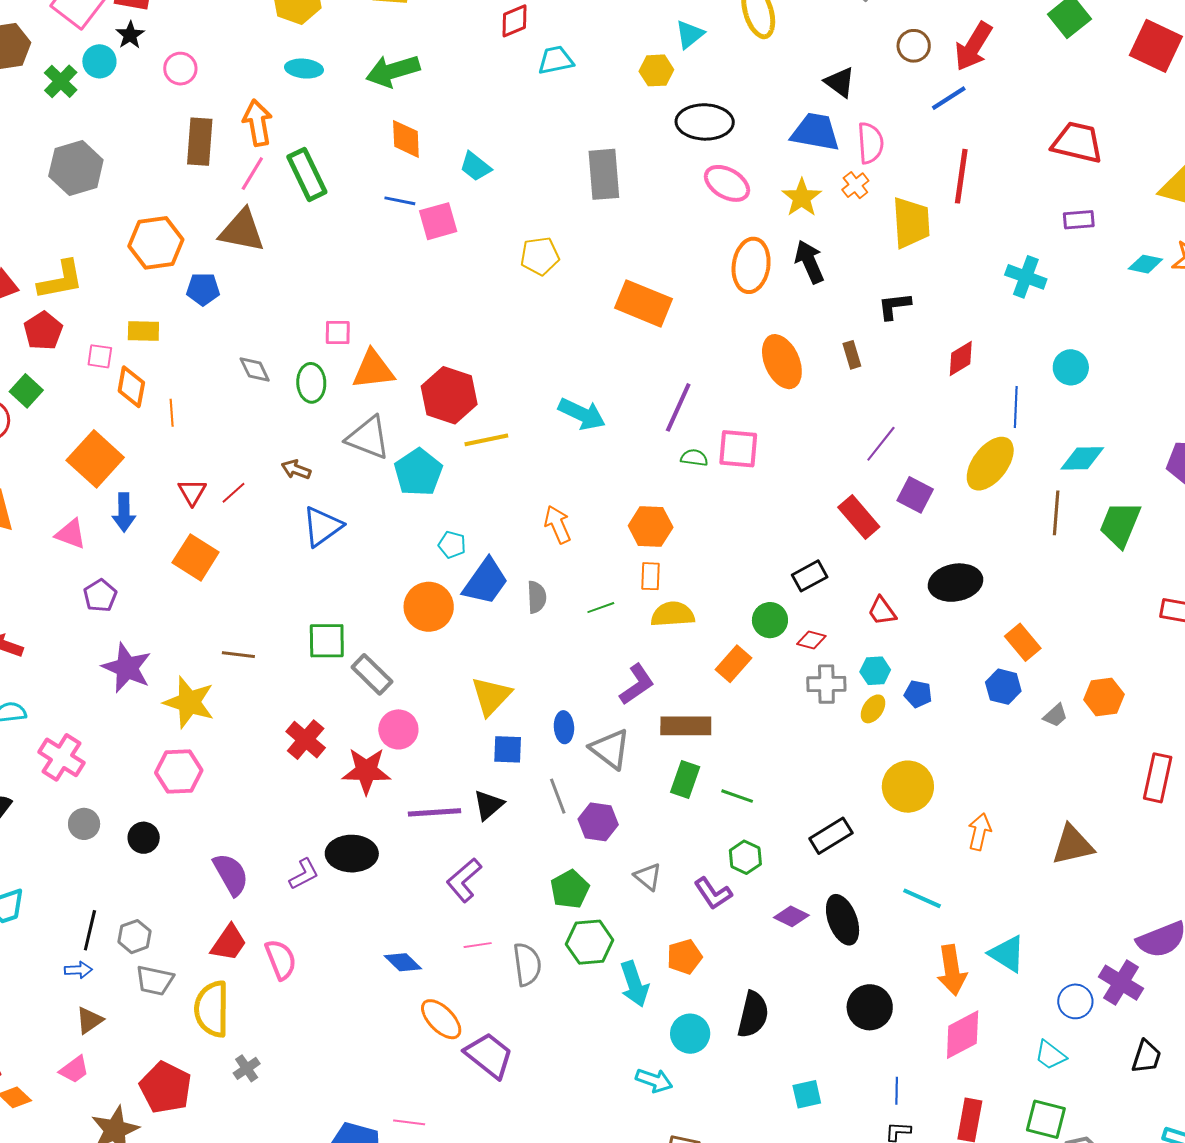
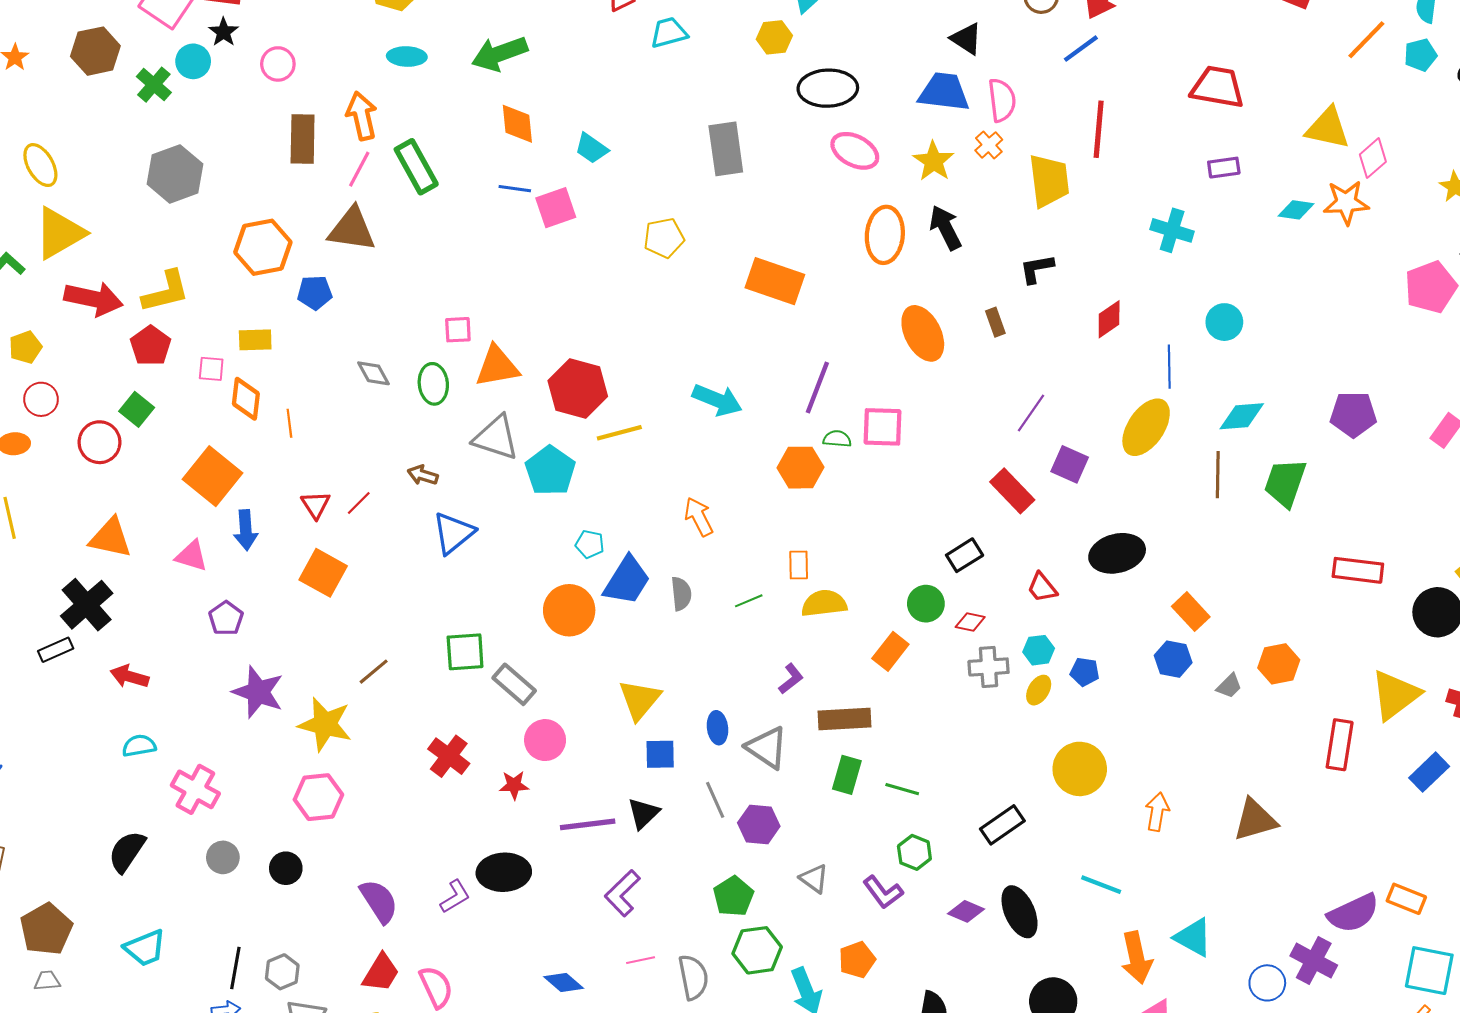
orange hexagon: (651, 527) -> (801, 468), moved
brown line: (238, 655) -> (374, 672), turned -44
purple L-shape: (637, 684) -> (791, 679), size x0.7
red star: (366, 771) -> (514, 785), size x0.6

